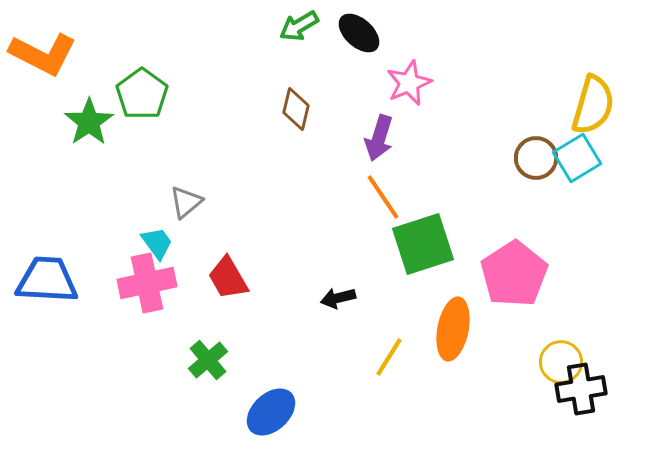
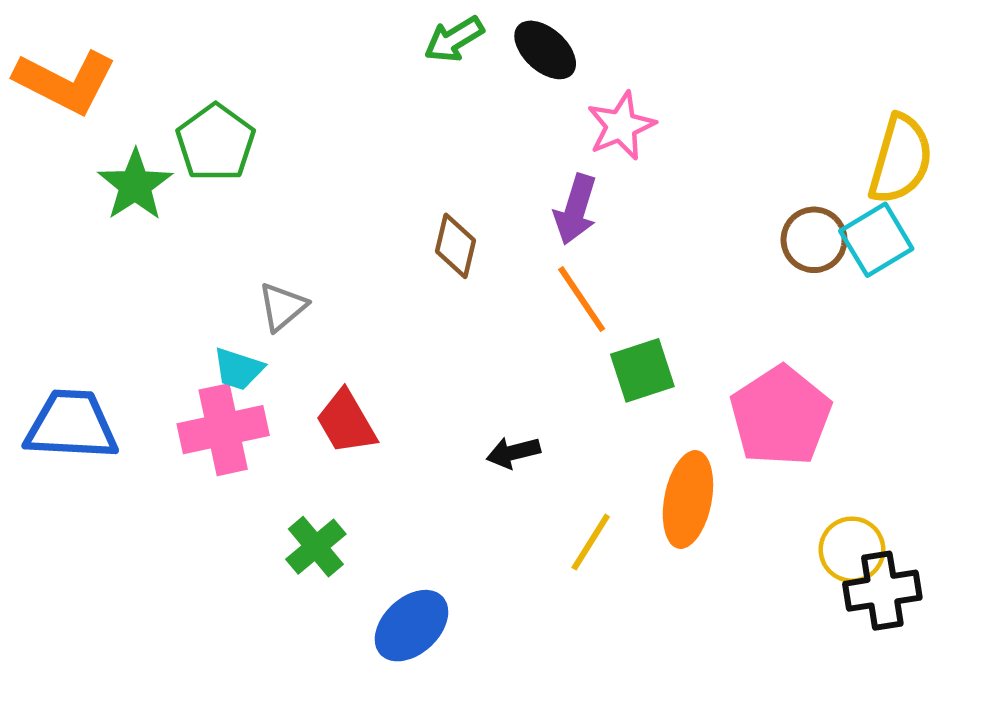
brown diamond: (296, 109) -> (456, 246), moved
cyan trapezoid: (157, 243) -> (238, 369), turned 144
green square: (423, 244) -> (642, 370), size x0.7

